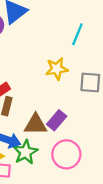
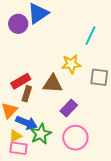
brown triangle: (36, 124) -> (53, 84), moved

